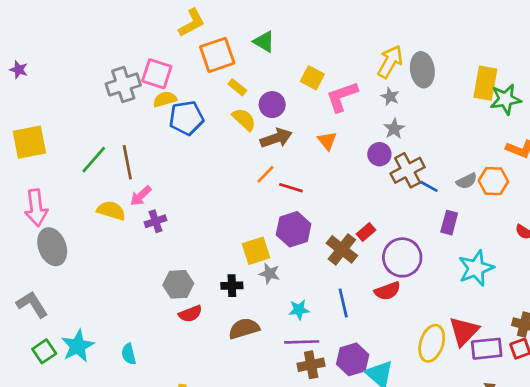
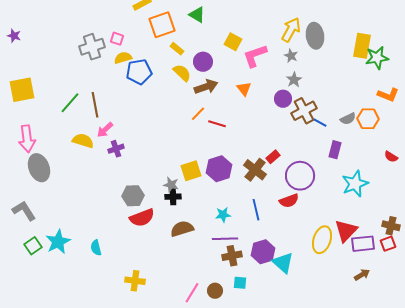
pink square: (157, 74) -> (117, 39), size x0.6
purple hexagon: (294, 229) -> (219, 169), moved
gray star: (269, 274) -> (171, 185), moved
red semicircle: (190, 314) -> (142, 218), size x1.4

